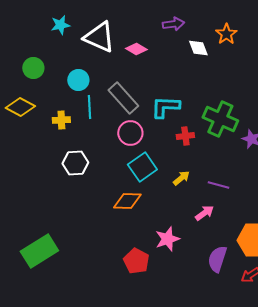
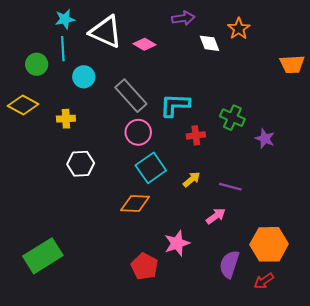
cyan line: (89, 107) -> (63, 49), moved
green cross: (220, 119) -> (232, 118), size x0.7

